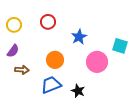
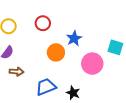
orange circle: (55, 60) -> (56, 52), moved

